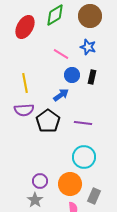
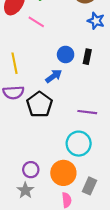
blue star: (88, 47) -> (96, 21), moved
pink line: (61, 54) -> (36, 22), moved
purple line: (83, 123) -> (87, 112), moved

